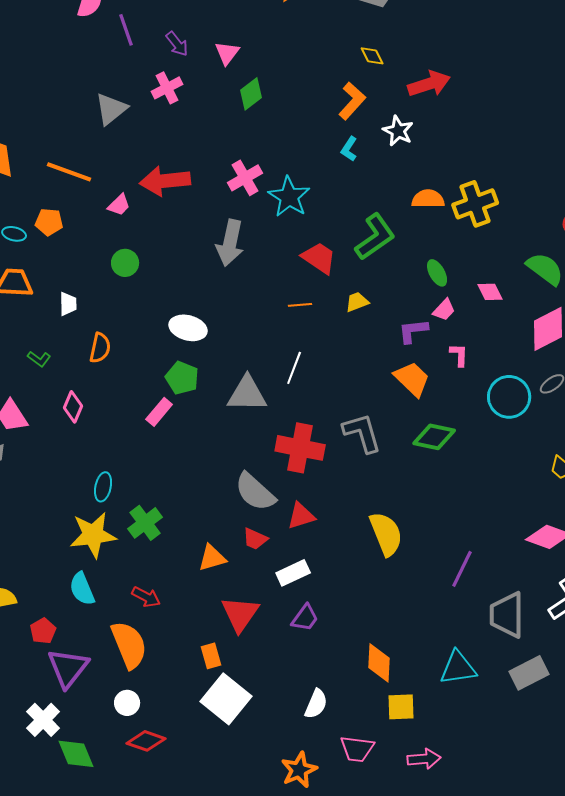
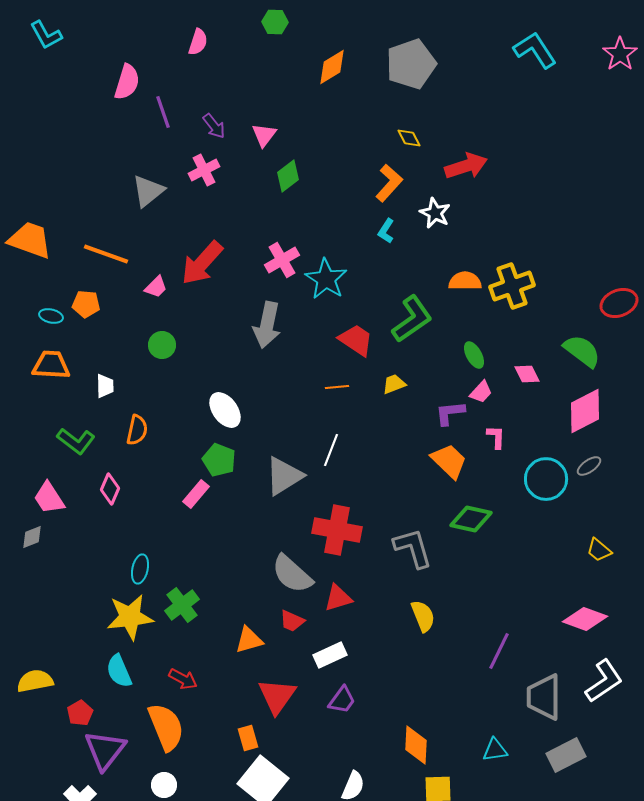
red arrow: (165, 181) -> (202, 263), turned -42
white ellipse: (188, 328) -> (225, 410), turned 39
green L-shape: (39, 359) -> (76, 441), size x1.6
gray triangle: (247, 394) -> (284, 476), turned -33
gray L-shape: (362, 433) -> (413, 548), moved
yellow semicircle: (386, 534) -> (423, 616), size x0.7
cyan triangle: (458, 668) -> (495, 750), size x0.7

